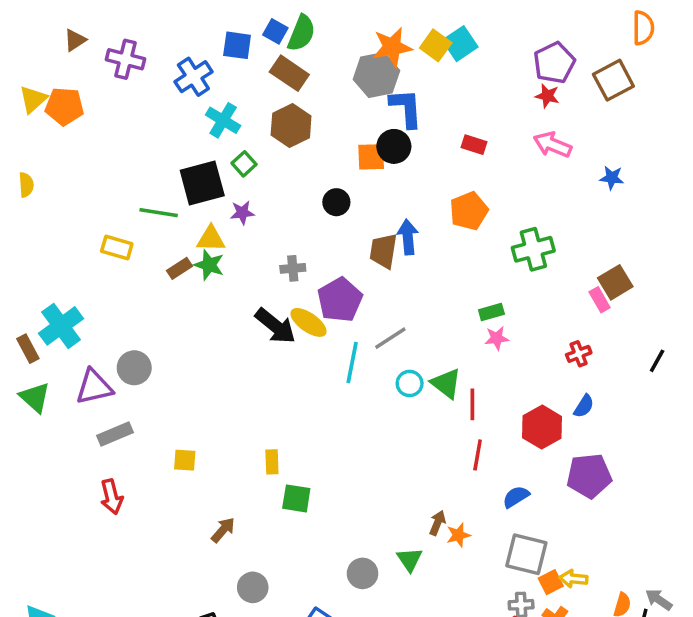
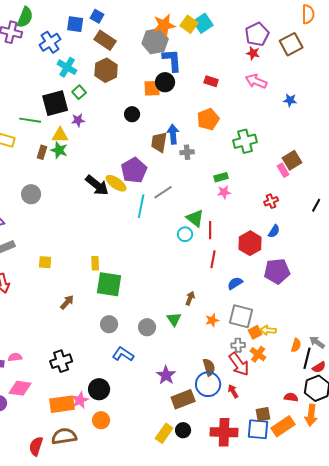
green semicircle: (302, 33) -> (25, 17), moved
brown rectangle: (180, 268) -> (42, 152), turned -40
gray cross: (293, 268) -> (187, 152), moved
gray circle: (134, 368) -> (31, 194), moved
cyan circle: (410, 383) -> (185, 234), moved
green square: (296, 498) -> (109, 284), size x1.5
orange star: (458, 535) -> (212, 320), moved
gray circle: (253, 587) -> (109, 324), moved

